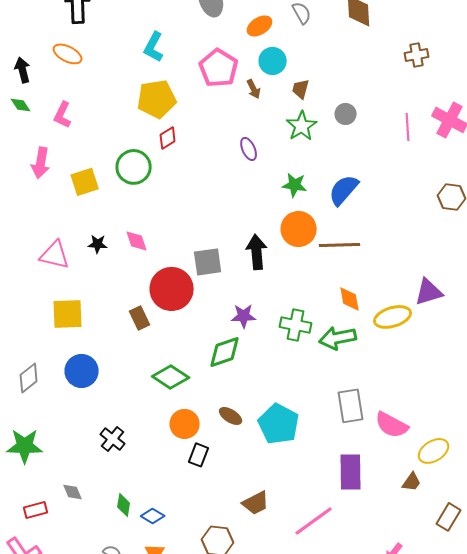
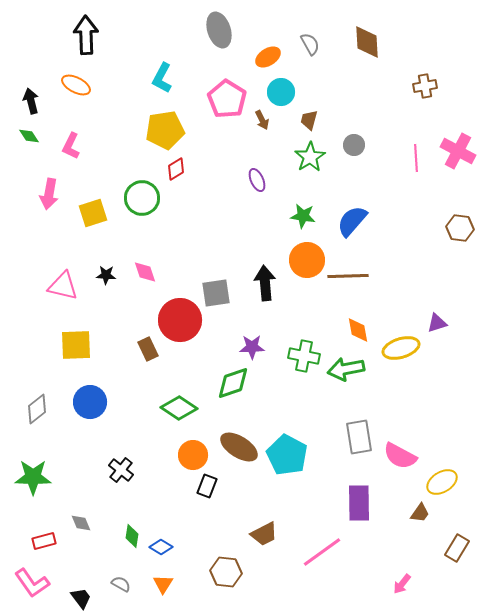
purple triangle: (429, 292) -> (437, 323), size x0.7
brown ellipse: (231, 416) -> (239, 447), size x1.6

